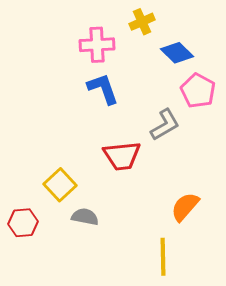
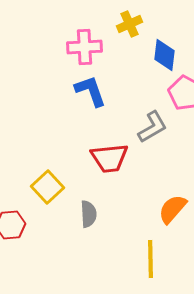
blue diamond: (177, 53) -> (164, 55), turned 52
gray semicircle: (85, 217) -> (88, 214), moved, turned 76

